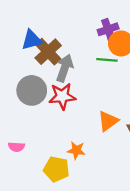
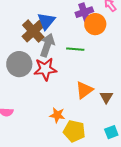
blue triangle: (32, 40) -> (46, 21), moved, turned -36
green line: (107, 60) -> (75, 49), moved
yellow pentagon: (56, 169) -> (74, 131), moved

